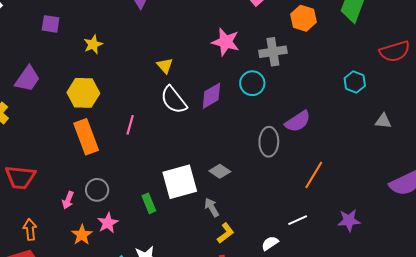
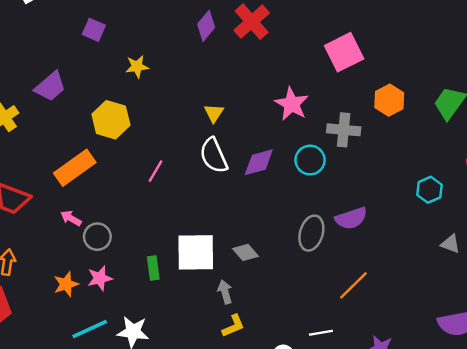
orange rectangle: (86, 137) -> (75, 168), moved, turned 60
pink arrow: (68, 200) -> (71, 218), moved, turned 84

